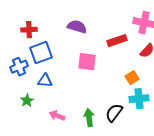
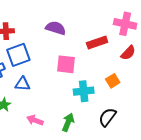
cyan cross: (139, 99) -> (84, 91), moved
black semicircle: (114, 113) -> (107, 117), moved
green arrow: (89, 118) -> (68, 122), turned 30

